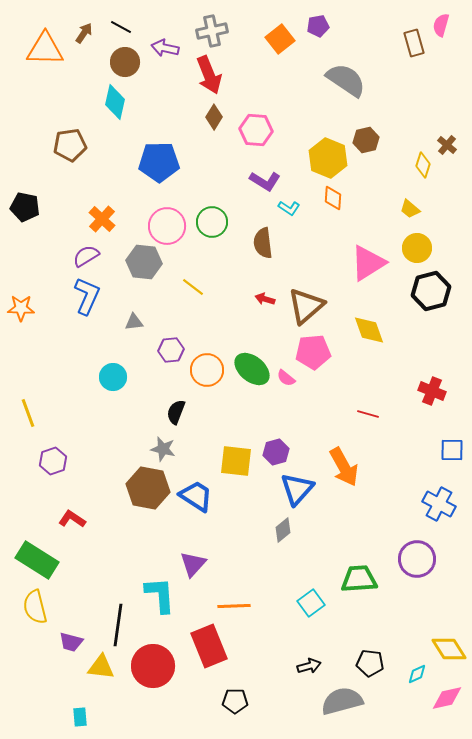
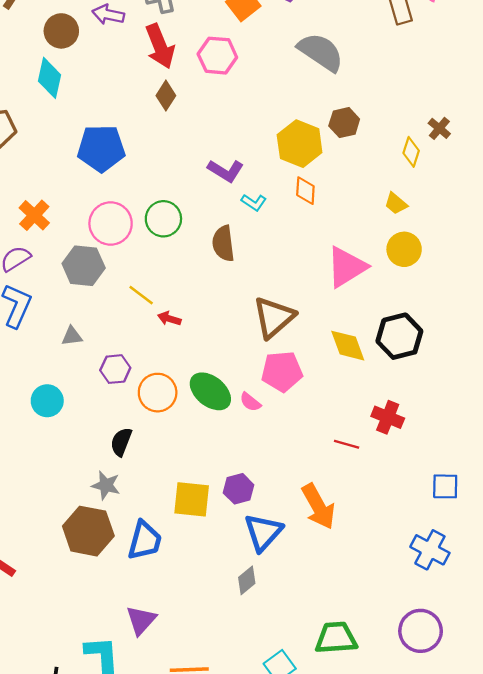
pink hexagon: (256, 130) -> (217, 56), moved
black hexagon: (431, 291) -> (399, 336), moved
red arrow: (265, 299) -> (169, 319), moved
red cross: (432, 391) -> (388, 417), moved
blue trapezoid: (196, 496) -> (145, 540), turned 72
purple circle: (417, 559) -> (421, 631), moved

